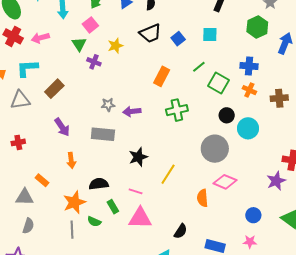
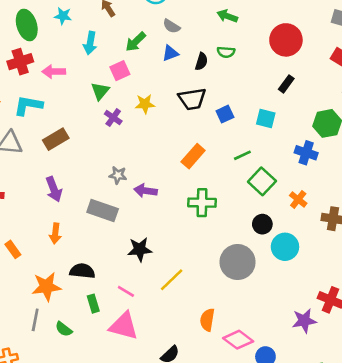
red cross: (13, 36) -> (20, 62), turned 30
blue cross: (249, 66) -> (306, 153), moved
pink diamond: (225, 182) -> (238, 340), moved
green semicircle: (94, 221) -> (64, 329), moved

